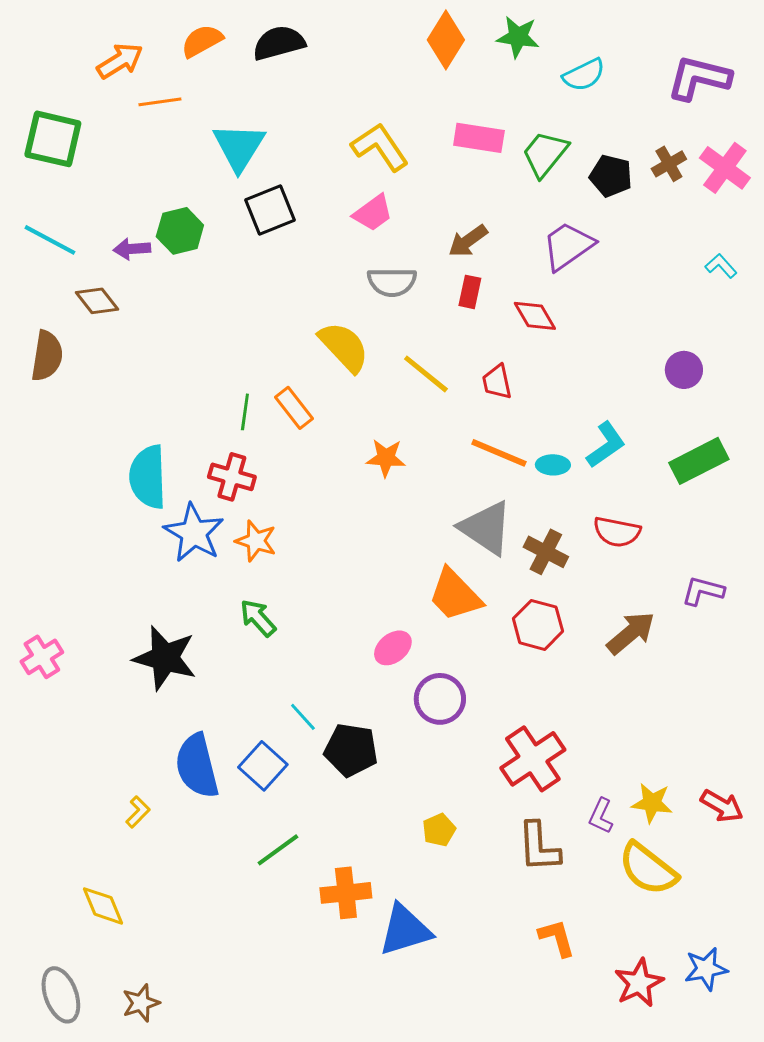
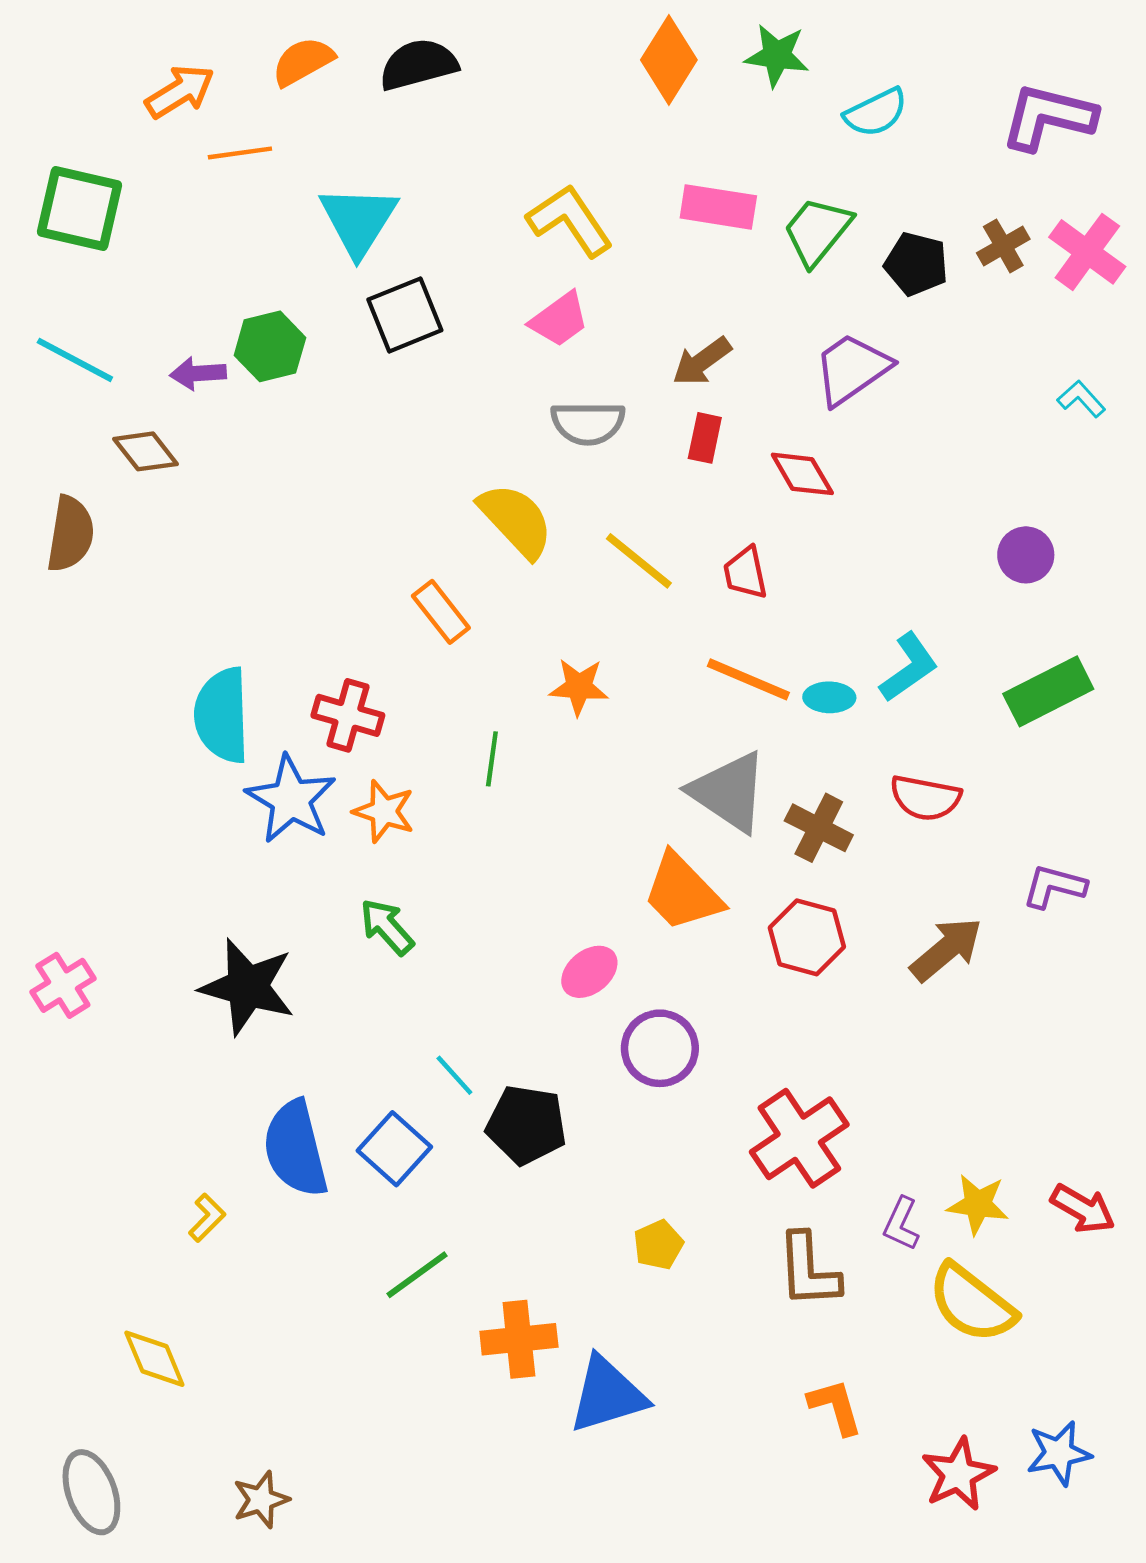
green line: (245, 412) -> (492, 759), moved
brown star: (141, 1003) -> (261, 1500), moved

